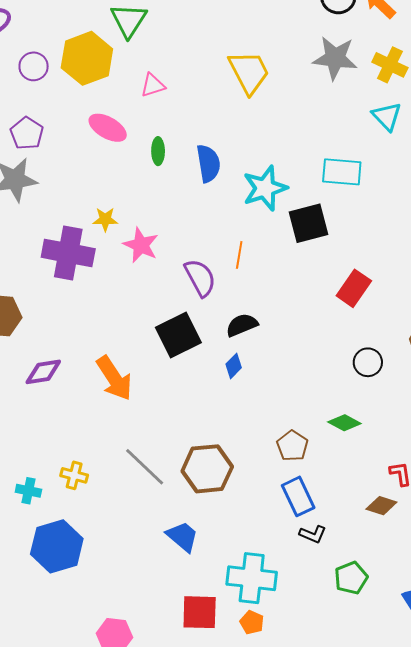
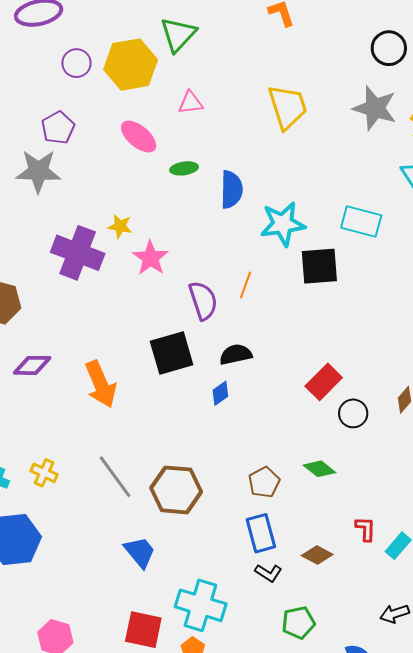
green ellipse: (158, 151) -> (184, 168), turned 72
red rectangle: (354, 288) -> (324, 382), moved
brown diamond: (381, 506) -> (317, 555), moved

